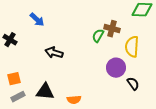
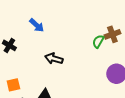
brown cross: (112, 29) -> (112, 34), turned -35

